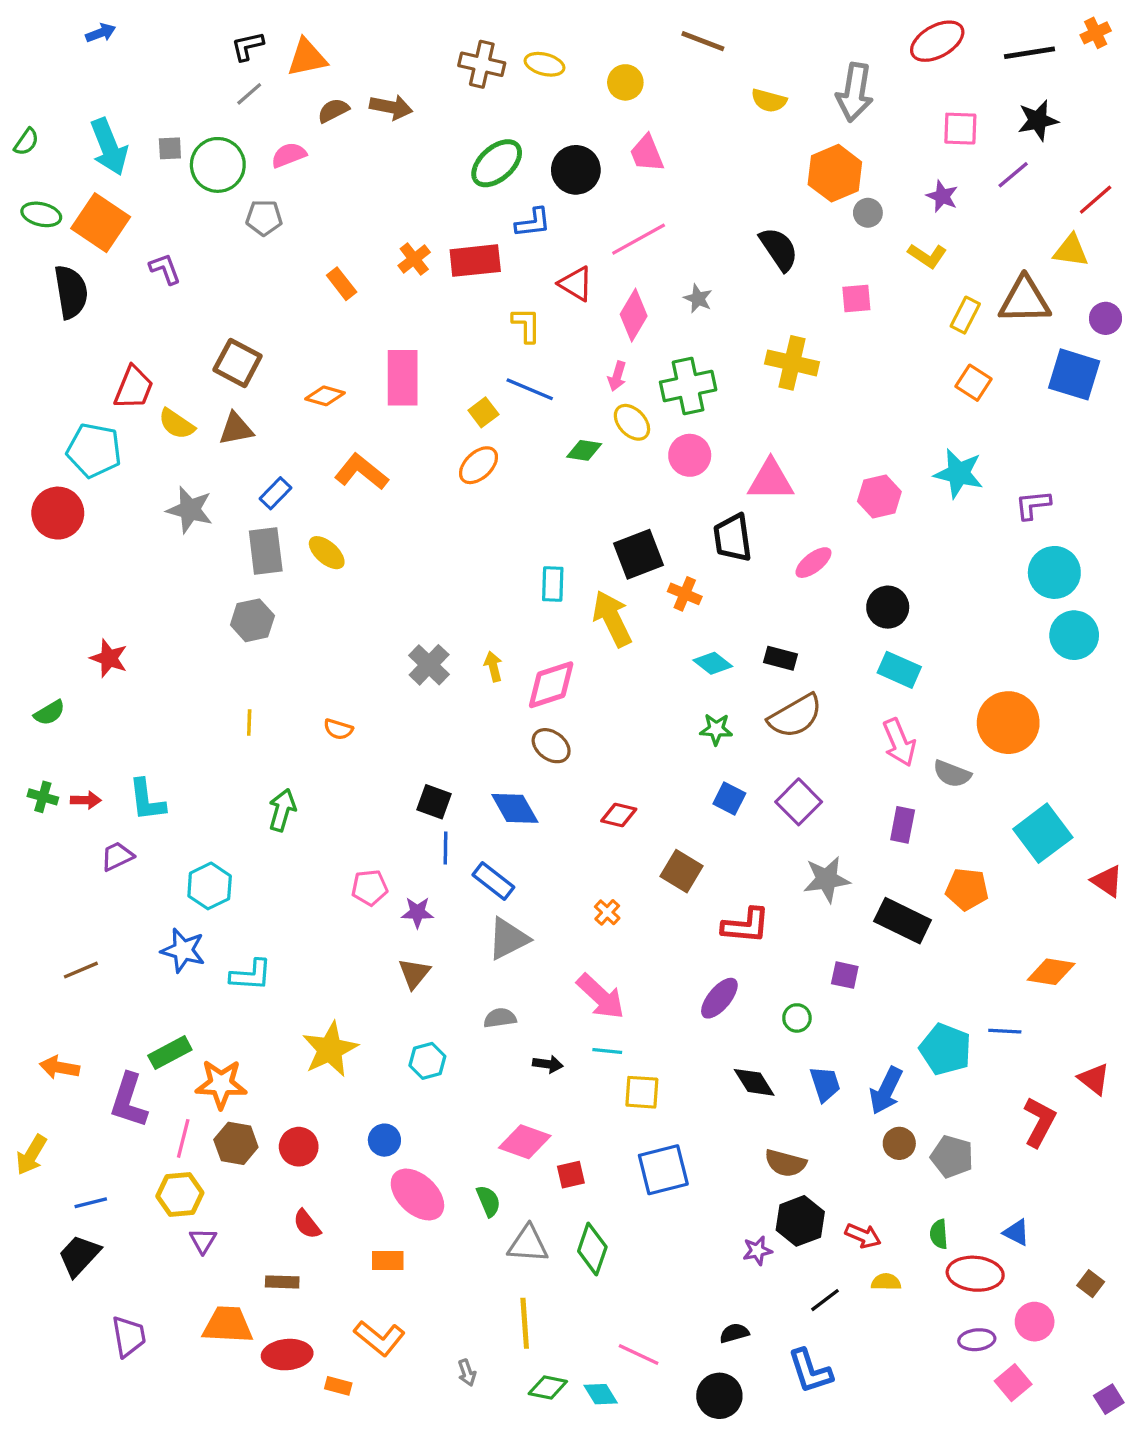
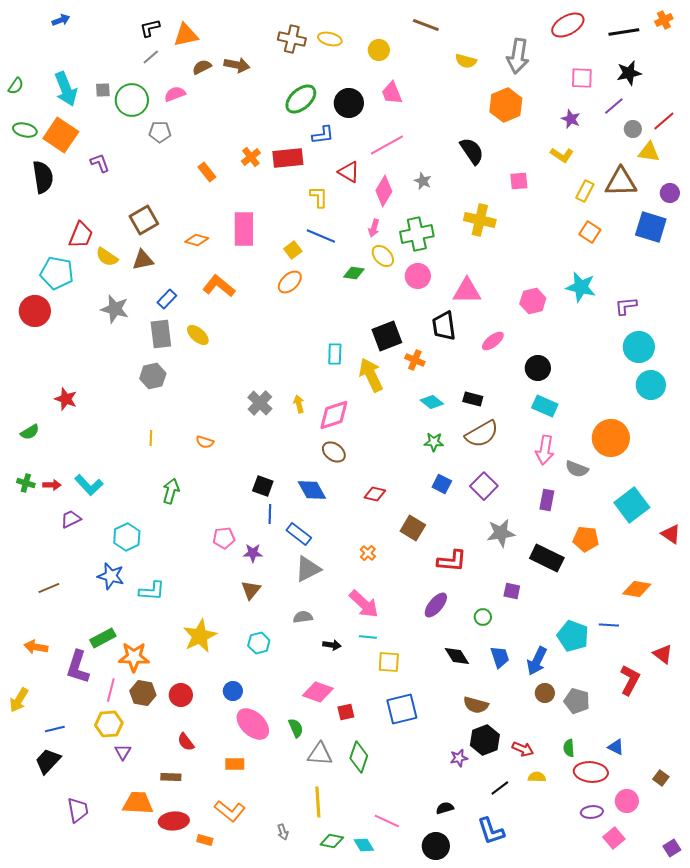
gray circle: (868, 213) -> (633, 129), moved
brown square: (238, 363) -> (144, 220), turned 32
pink arrow: (899, 742) -> (545, 450), turned 32
cyan L-shape: (147, 800) -> (89, 485), turned -36

